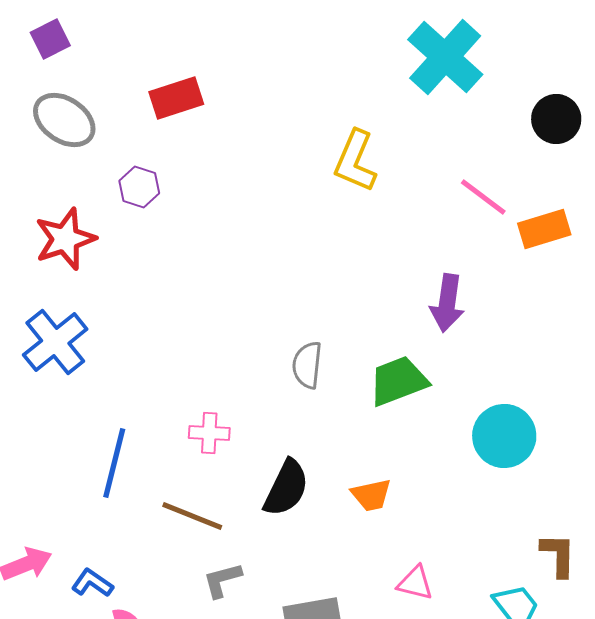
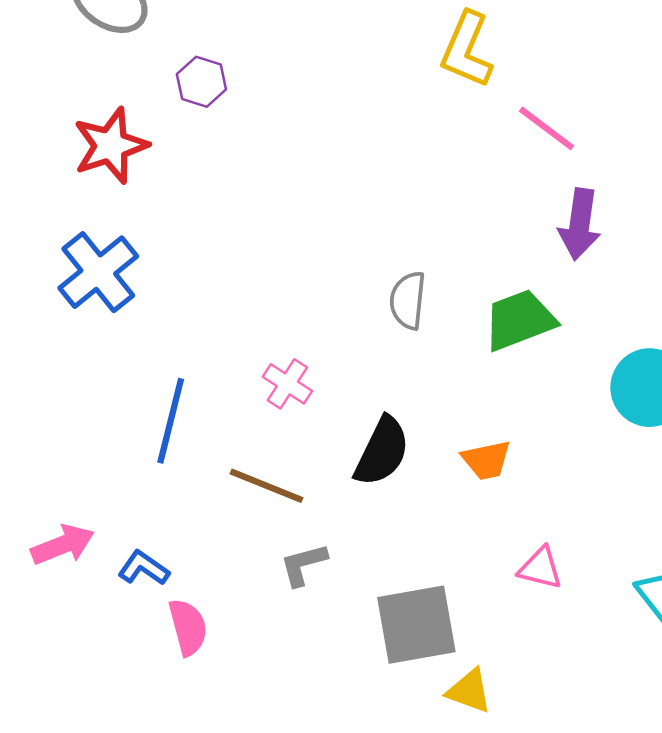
pink line: (483, 197) -> (547, 128), moved
pink cross: (209, 433) -> (287, 384), turned 30

